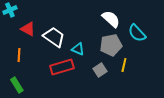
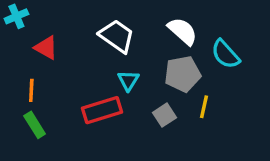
white trapezoid: (54, 37) -> (117, 36), moved
cyan triangle: (78, 49) -> (128, 80), turned 40
green rectangle: (17, 85) -> (35, 125), moved

